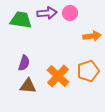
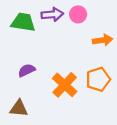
purple semicircle: (24, 63) -> (27, 70), turned -133
brown triangle: (28, 86) -> (19, 108), moved

